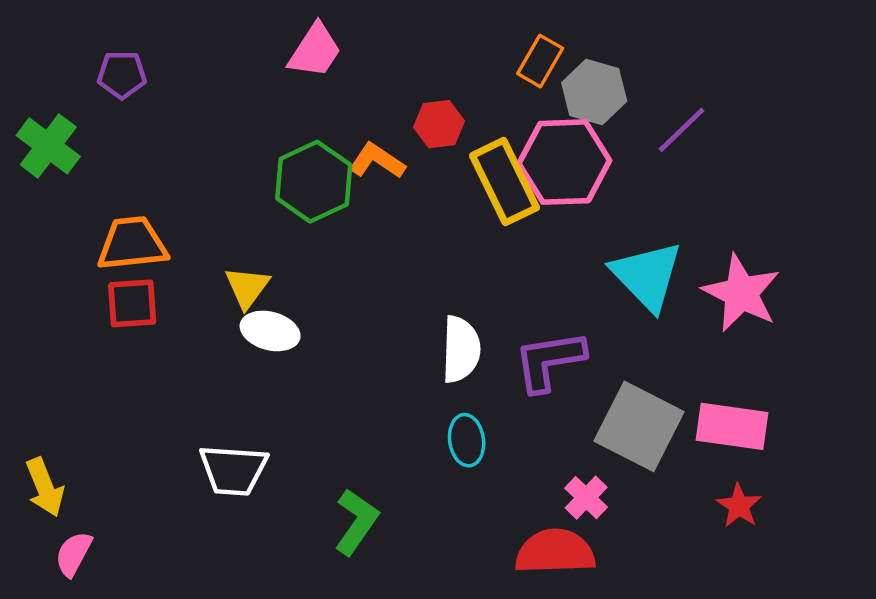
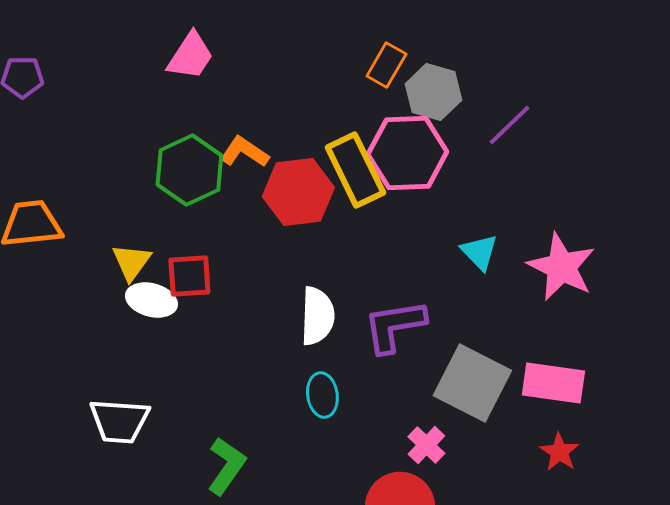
red hexagon: (439, 124) -> (298, 192), moved, size x1.6
cyan triangle: (647, 276) -> (479, 252), size x0.6
red square: (132, 303) -> (189, 276), moved

